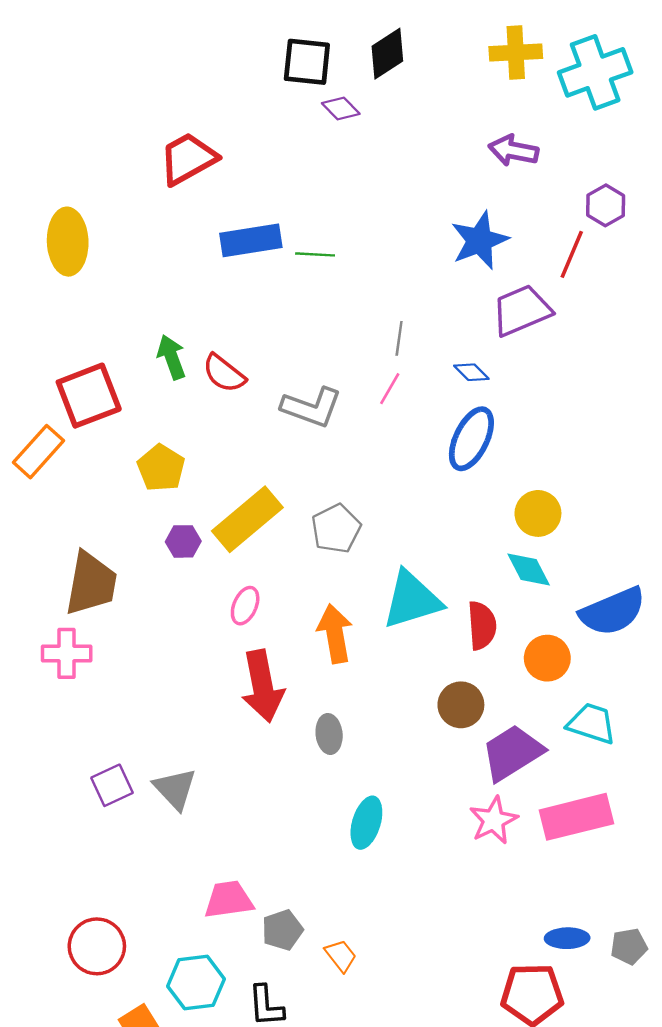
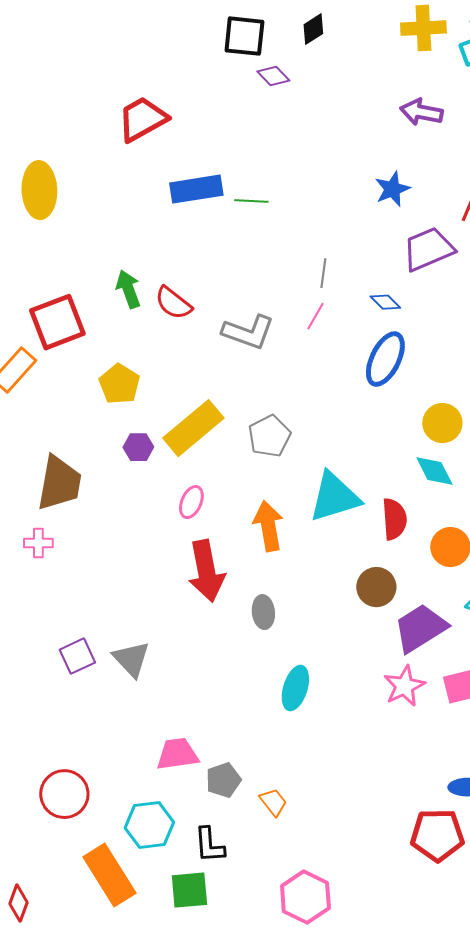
black diamond: (387, 54) -> (313, 29), size x0.7
blue star: (480, 240) -> (392, 189), size x0.7
pink cross: (67, 653) -> (38, 543), size x0.7

